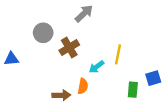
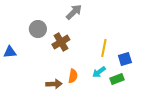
cyan arrow: (96, 67) -> (99, 72), moved
blue square: (153, 78) -> (125, 59), moved
green rectangle: (133, 90) -> (117, 79), turned 64

